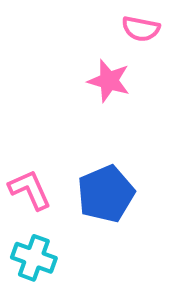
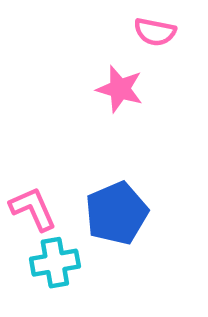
cyan cross: (34, 258) -> (55, 263), moved, turned -30

